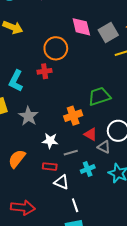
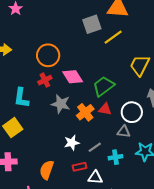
pink diamond: (81, 27) -> (73, 77), moved
gray square: (108, 33) -> (92, 24), turned 30
gray star: (28, 116) -> (61, 104), moved
red triangle: (91, 134) -> (105, 109), moved
cyan cross: (88, 169) -> (115, 157), turned 32

